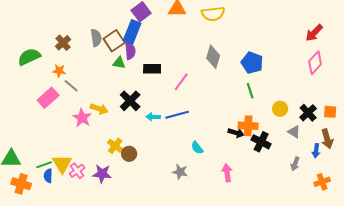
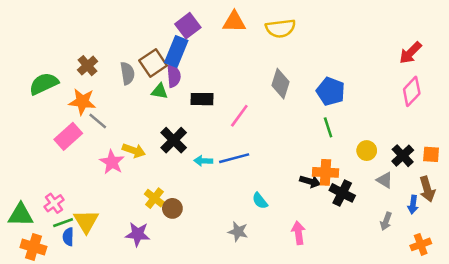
gray semicircle: (96, 38) -> (127, 73), moved
orange star: (59, 71) -> (82, 102), size x1.5
pink cross: (77, 171) -> (54, 203), moved

